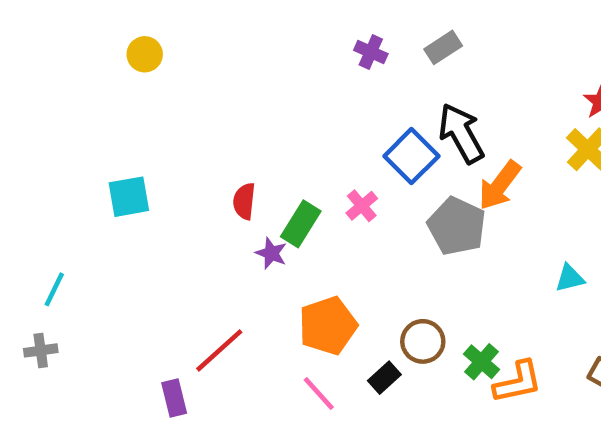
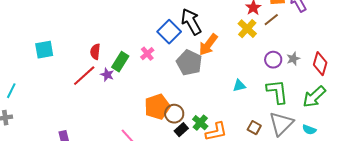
orange pentagon: (328, 326) -> (157, 107), moved
red line: (219, 350) -> (84, 76), moved
black rectangle: (384, 378) -> (181, 130), moved

